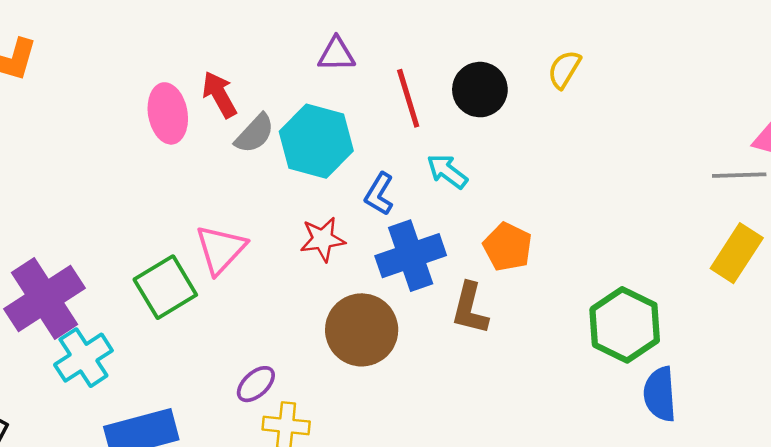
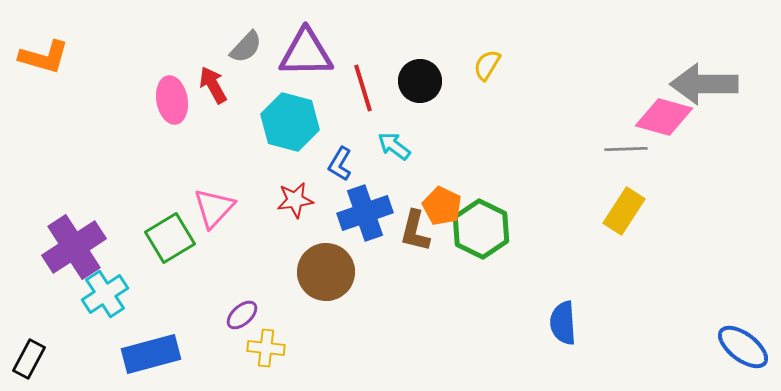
purple triangle: (336, 54) -> (306, 53), size x1.8
gray semicircle: (255, 134) -> (246, 47), moved
brown L-shape: (470, 309) -> (415, 231), moved
green hexagon: (625, 325) -> (481, 229), moved

